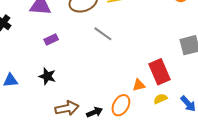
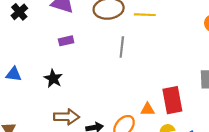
gray line: (103, 34) -> (122, 47), turned 48

